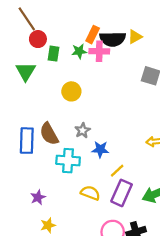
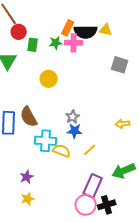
yellow triangle: (135, 37) -> (106, 30), turned 40
gray star: (83, 130) -> (73, 117), moved
yellow semicircle: (90, 193) -> (62, 151), moved
purple rectangle: (122, 193) -> (93, 186), moved
purple star: (38, 197) -> (27, 177), moved

